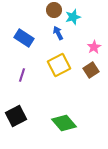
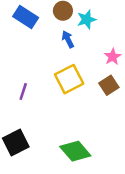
blue rectangle: (24, 38) -> (26, 17), moved

